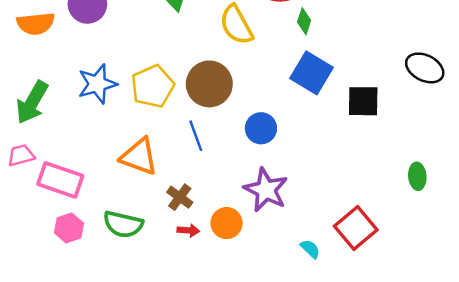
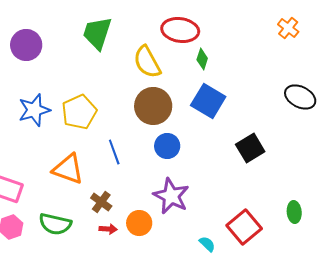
brown circle: (209, 84) -> (153, 106), moved
black square: (363, 101) -> (250, 148), moved, turned -32
green ellipse: (417, 176) -> (294, 212), moved

